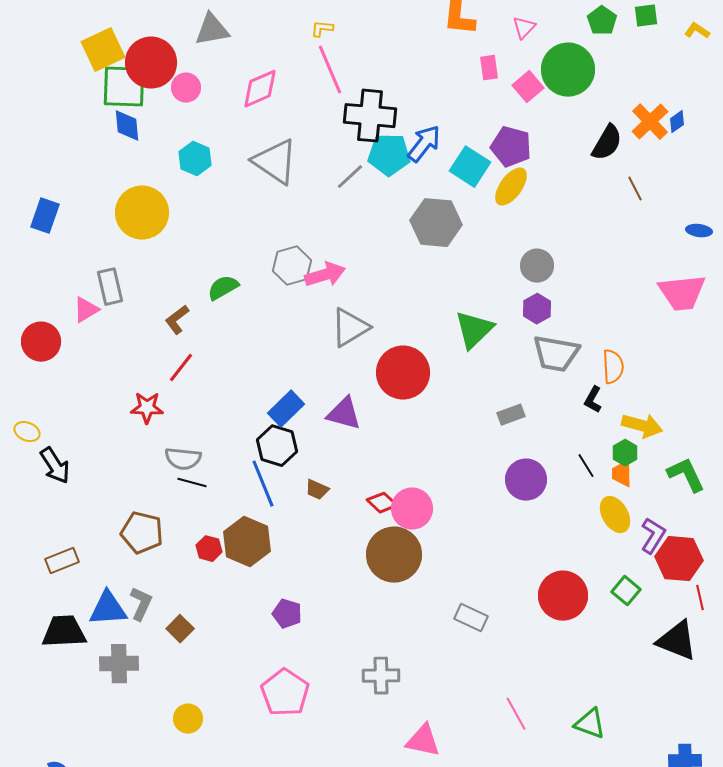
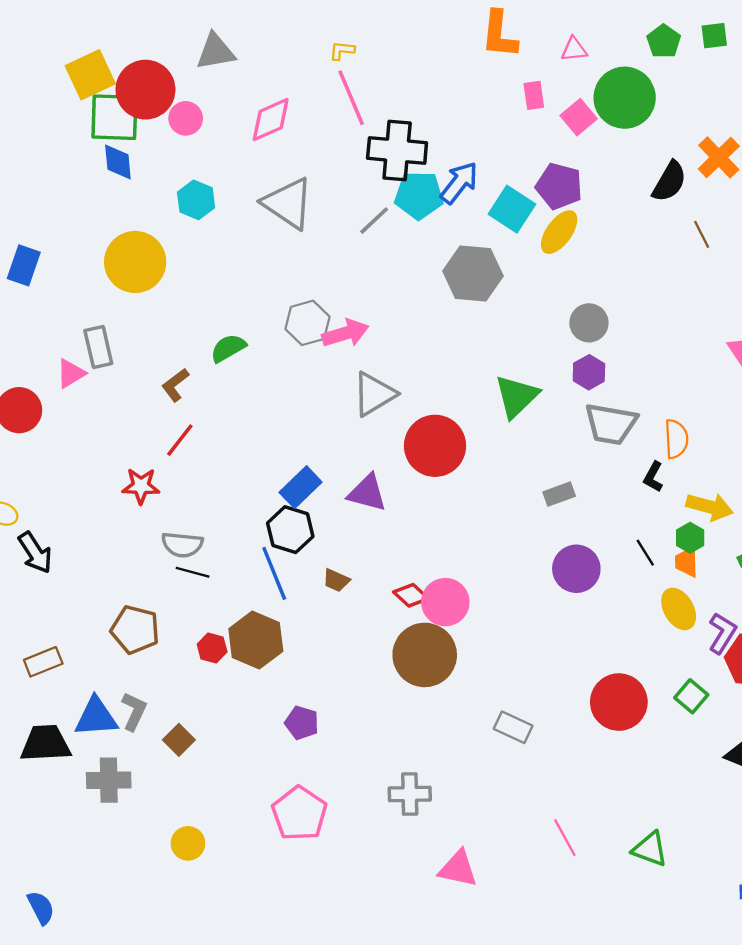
pink triangle: (524, 28) -> (574, 49), turned 40

